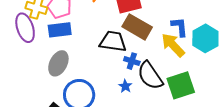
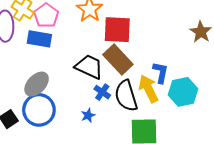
gray ellipse: (58, 63) -> (37, 84), moved
black semicircle: (150, 76) -> (126, 96), moved

